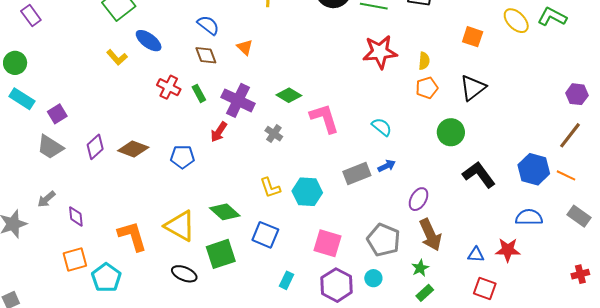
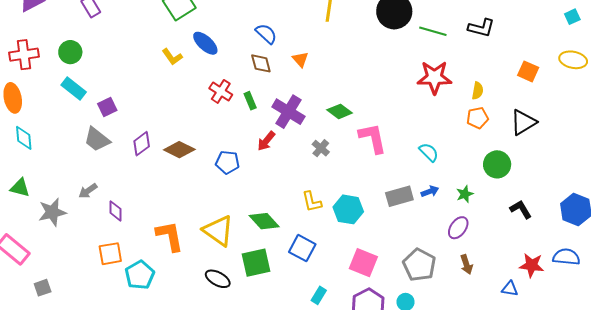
yellow ellipse: (516, 21) -> (573, 60), turned -40
black L-shape: (479, 175) -> (521, 209), size x0.7
brown arrow: (430, 235) -> (466, 264), size x0.6
red star: (508, 250) -> (532, 265), moved
green star: (420, 268) -> (465, 194), moved

